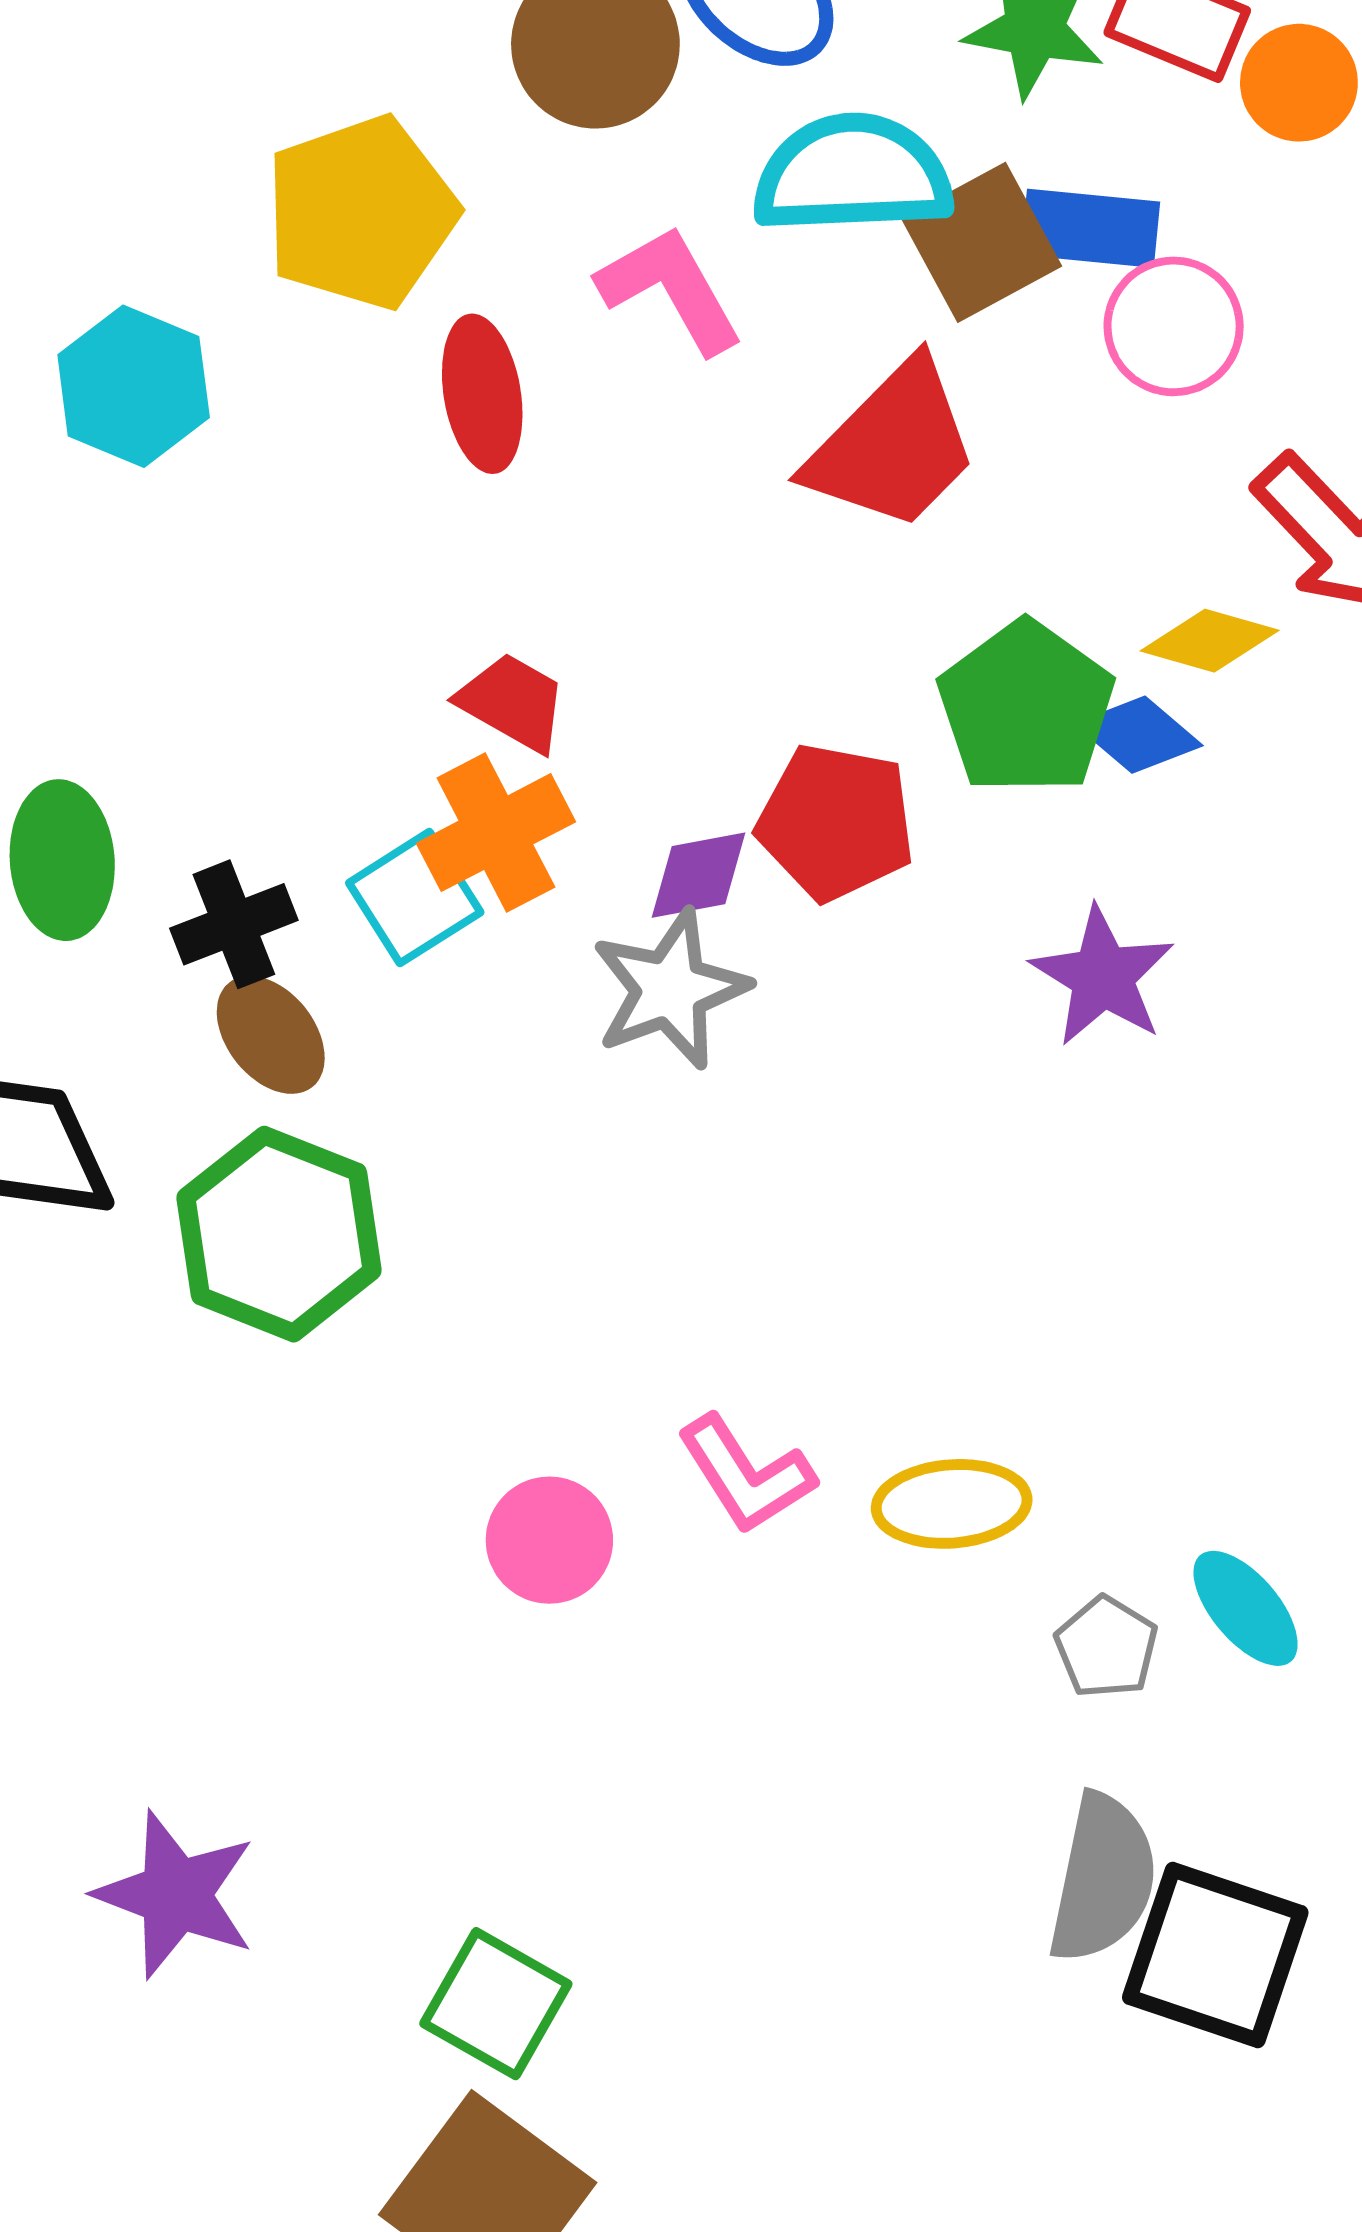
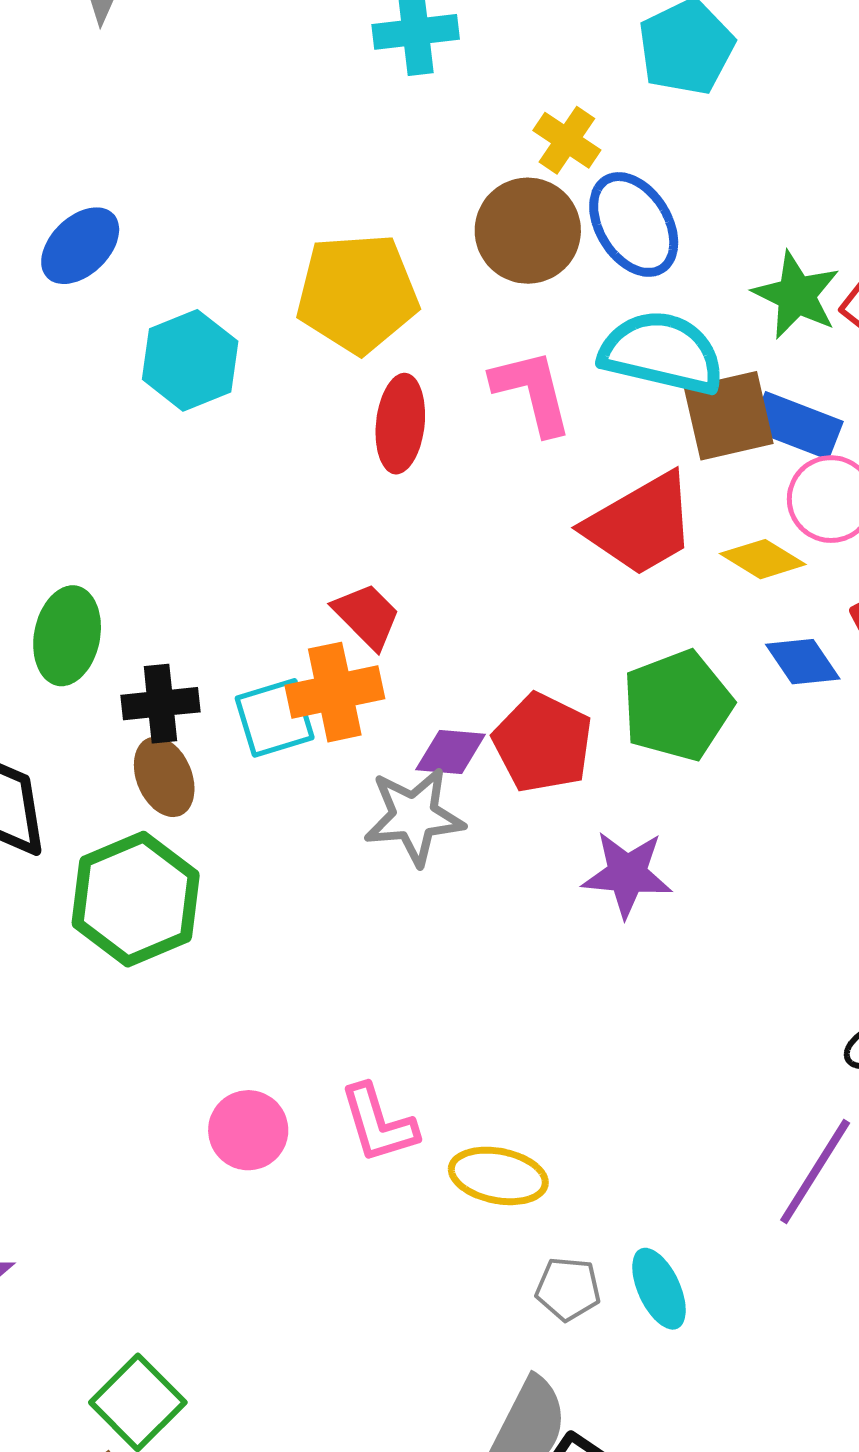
yellow diamond: (1210, 641) -> (763, 559), moved
blue diamond: (1138, 735) -> (803, 662), moved
purple star: (1103, 976) -> (627, 874), moved, turned 30
gray pentagon: (1106, 1647) -> (568, 1289), turned 30

